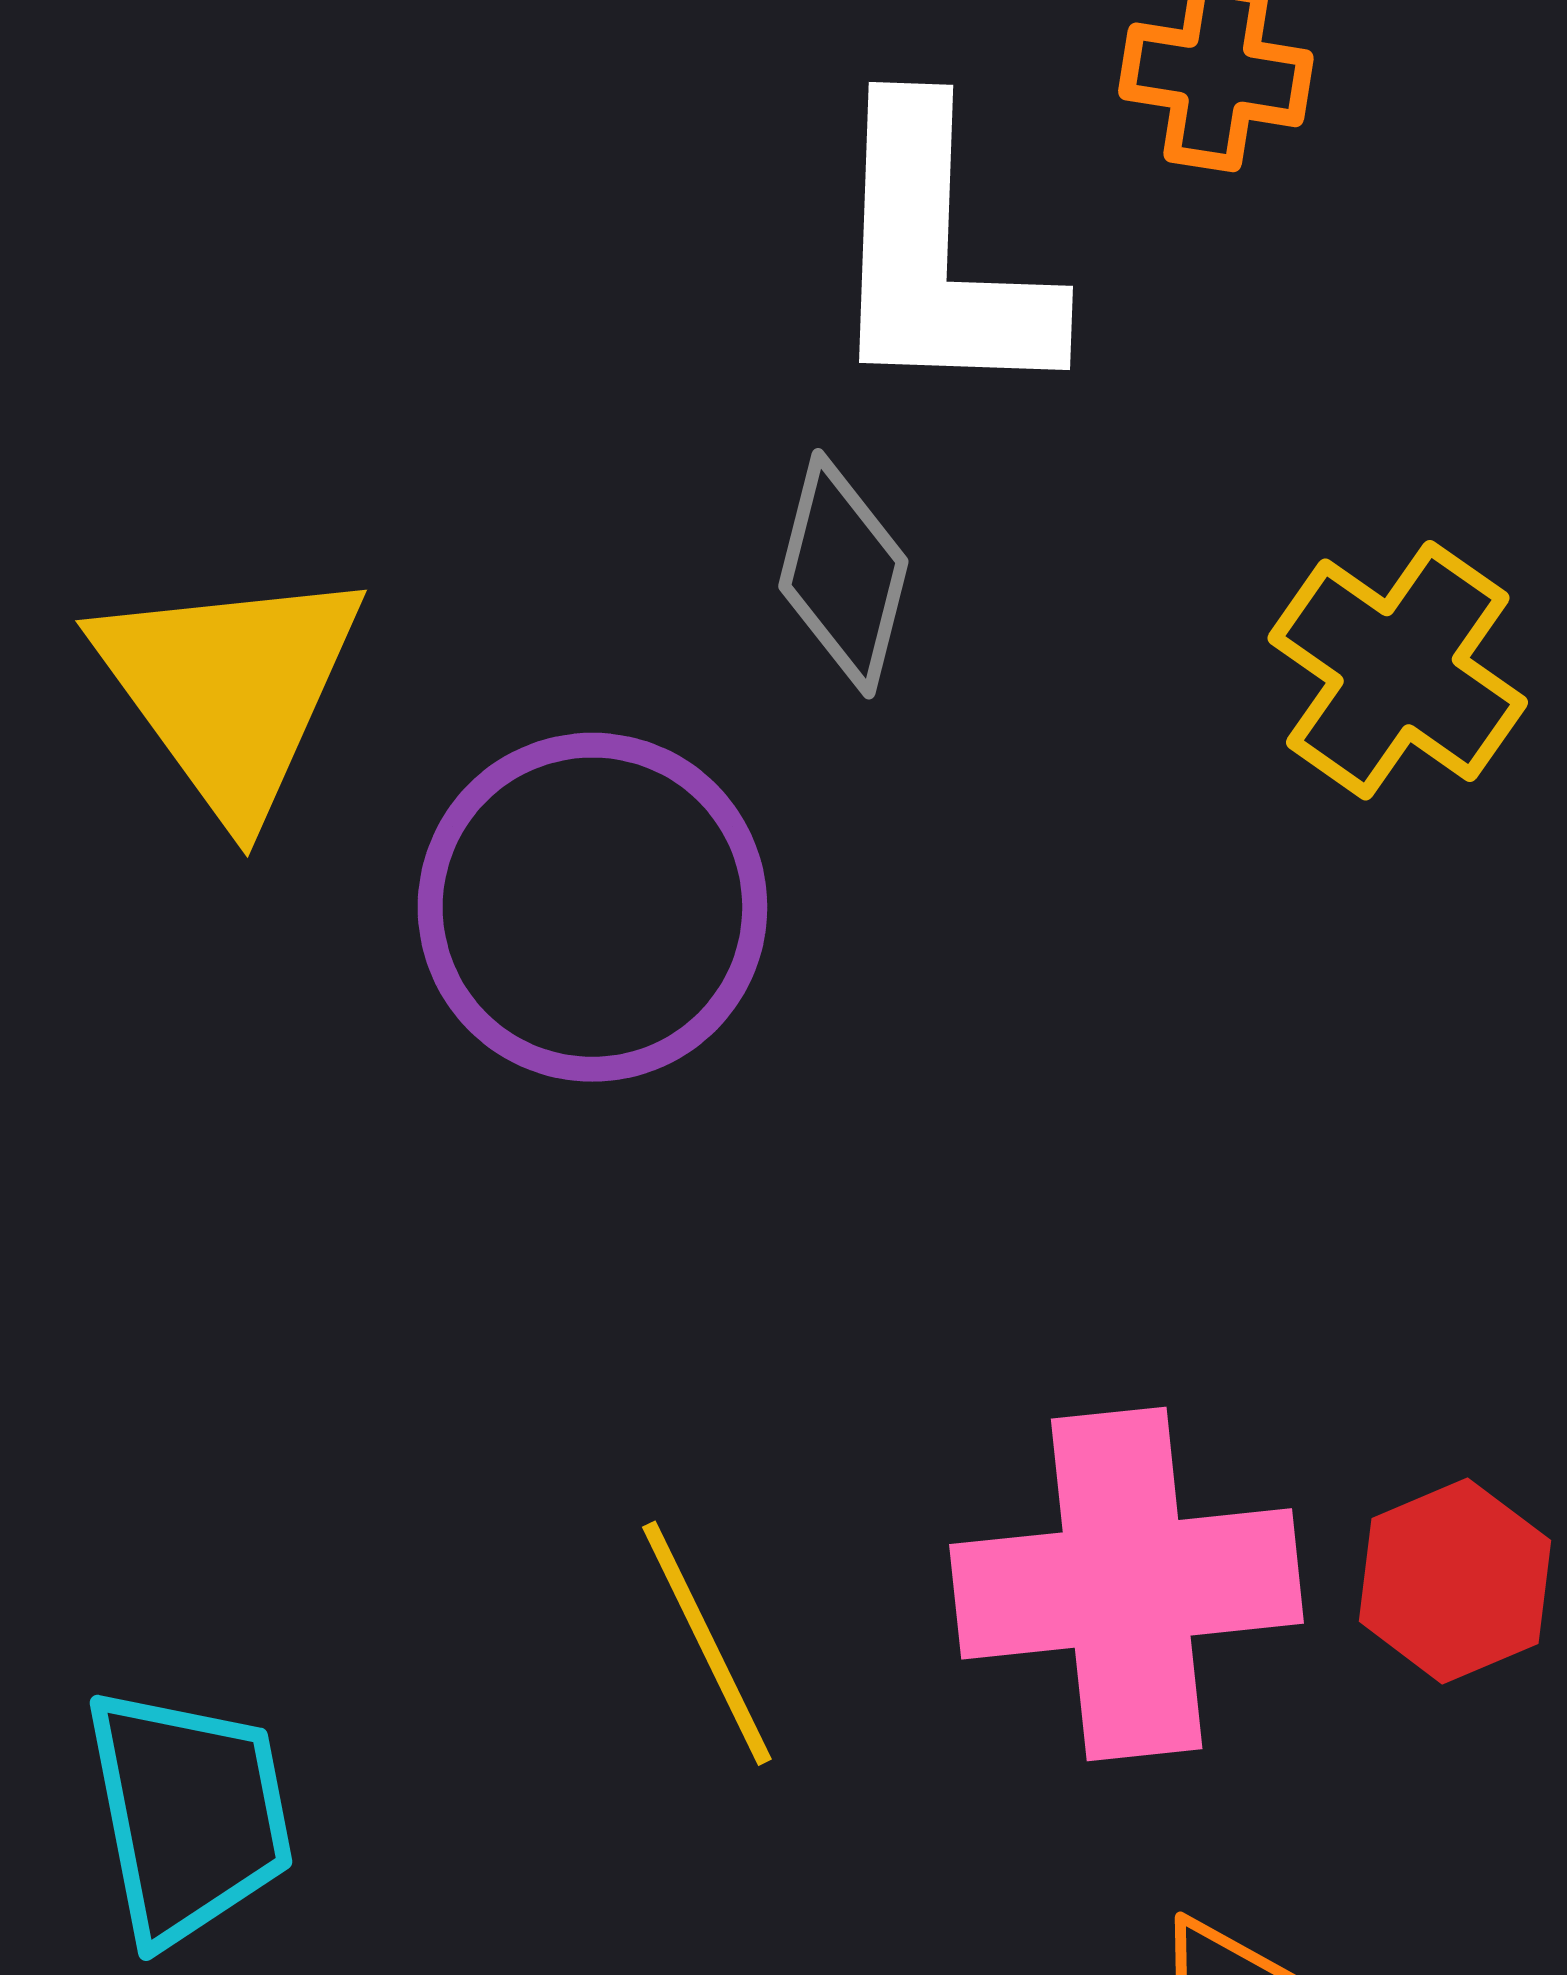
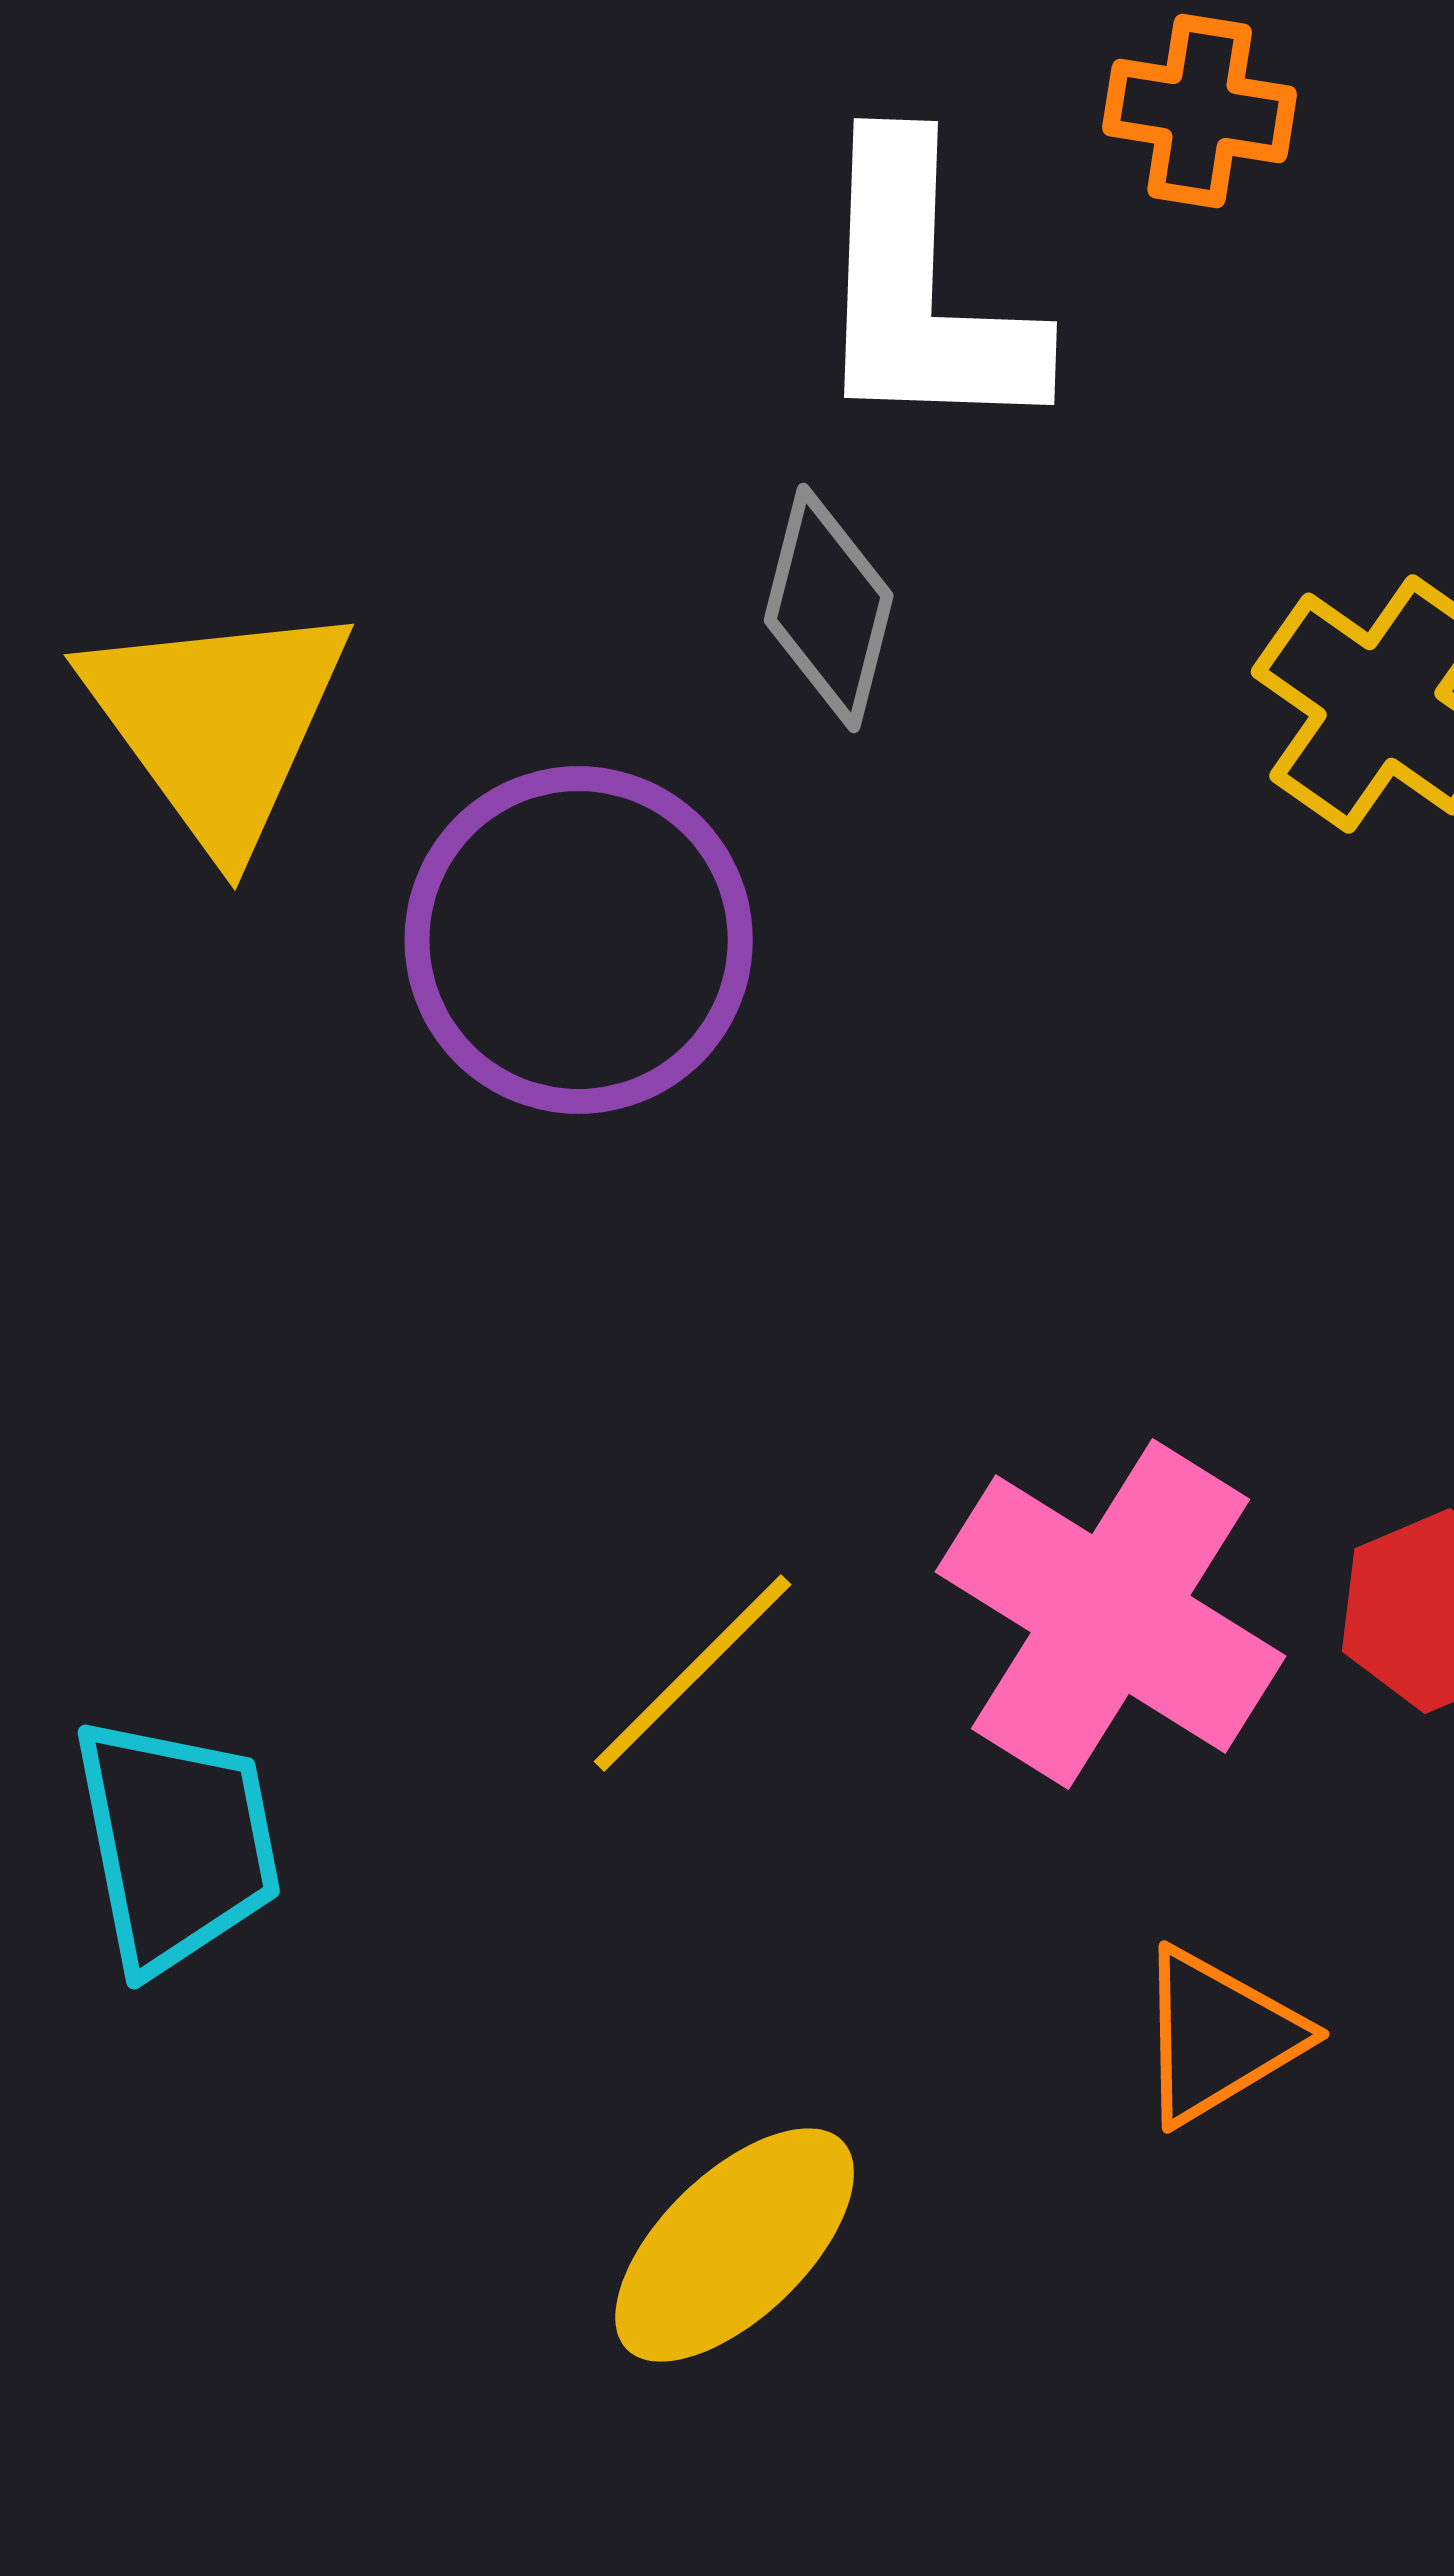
pink cross: (1127, 1584) -> (1111, 1614), turned 38
yellow line: (707, 1643) -> (693, 1673), turned 71

